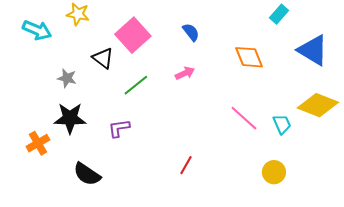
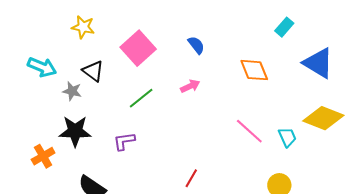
cyan arrow: (37, 30) -> (42, 67), moved
black triangle: (103, 58) -> (93, 71), moved

